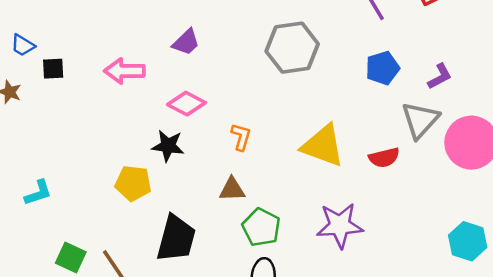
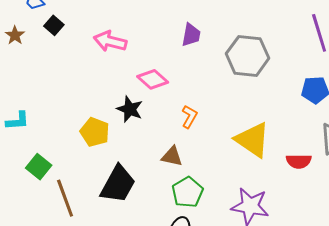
purple trapezoid: (186, 42) -> (191, 35), moved, turned -50
black square: (53, 69) -> (54, 25), turned 30
green square: (71, 258) -> (39, 167), moved

